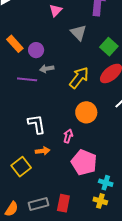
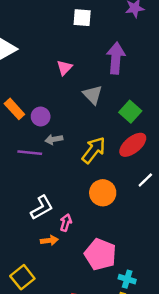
white L-shape: (37, 124) -> (42, 208), turned 70
pink arrow: (68, 136) -> (66, 223), moved
yellow square: (21, 167) -> (22, 277), moved

